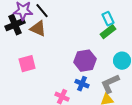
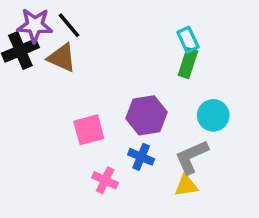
green rectangle: (108, 32) -> (188, 63), turned -35
pink square: (27, 64) -> (89, 130), moved

